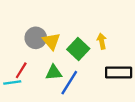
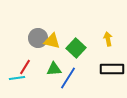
yellow triangle: (51, 41) -> (52, 41), turned -36
yellow arrow: (102, 41) -> (108, 39), moved

